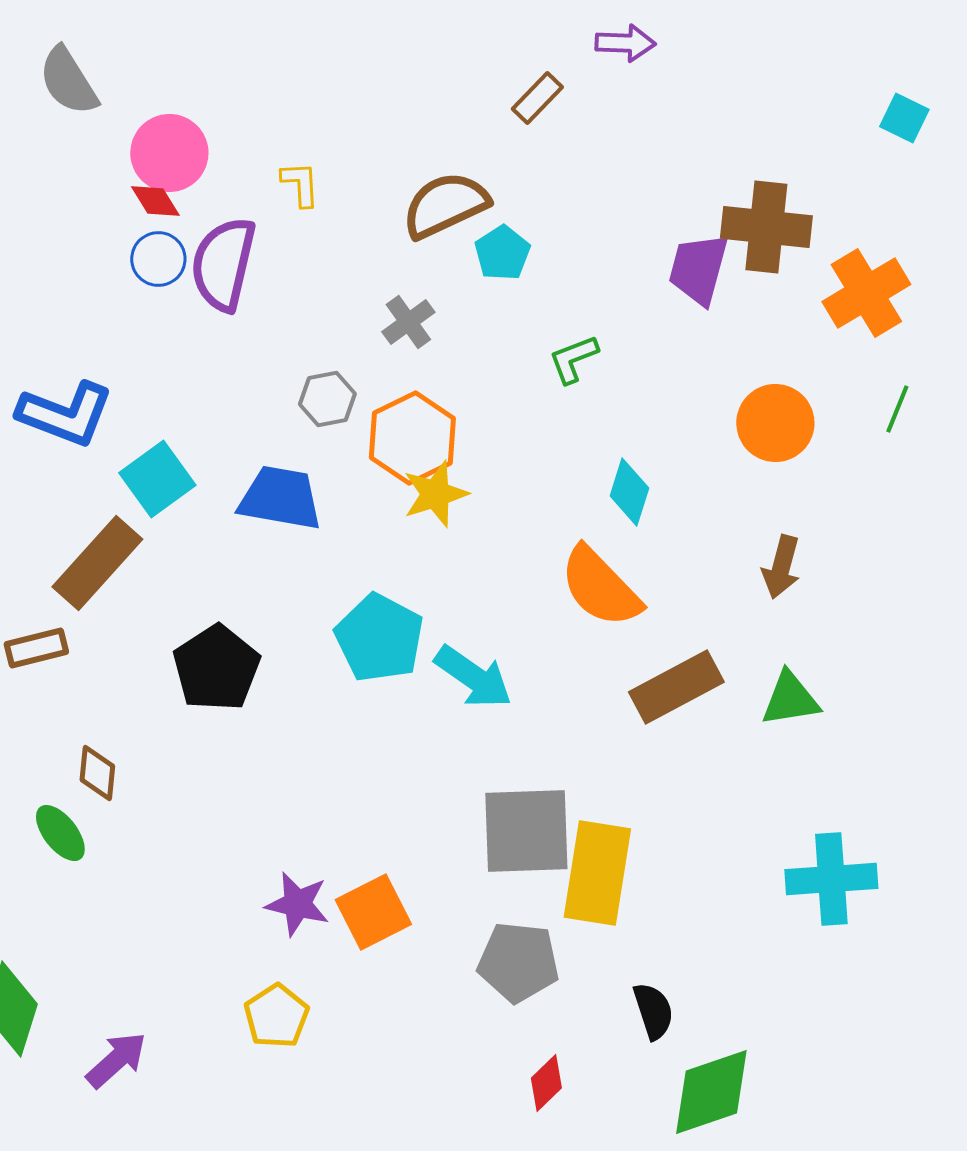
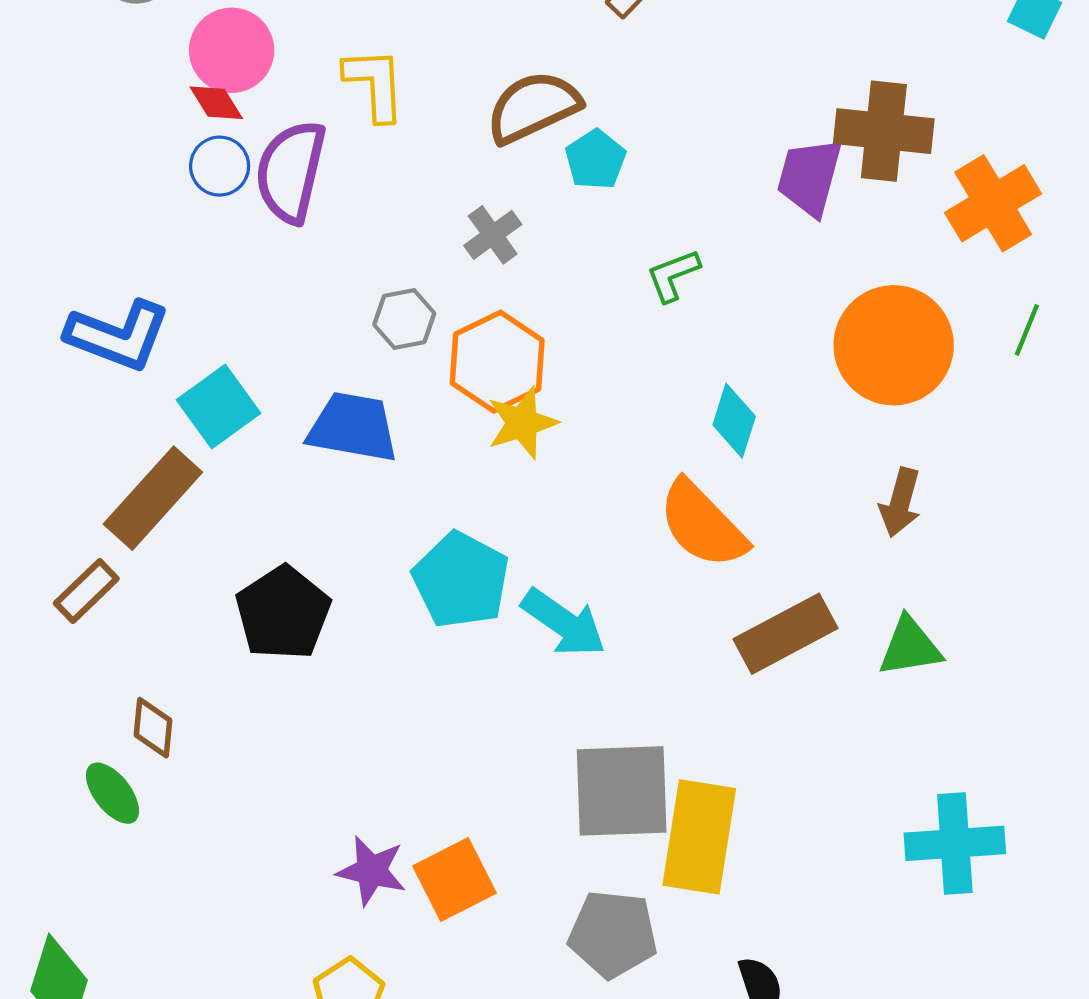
yellow L-shape: (300, 184) -> (375, 84), size x1.5
orange circle: (775, 423) -> (894, 345), size x1.4
brown rectangle: (36, 648) -> (86, 591), turned -30

